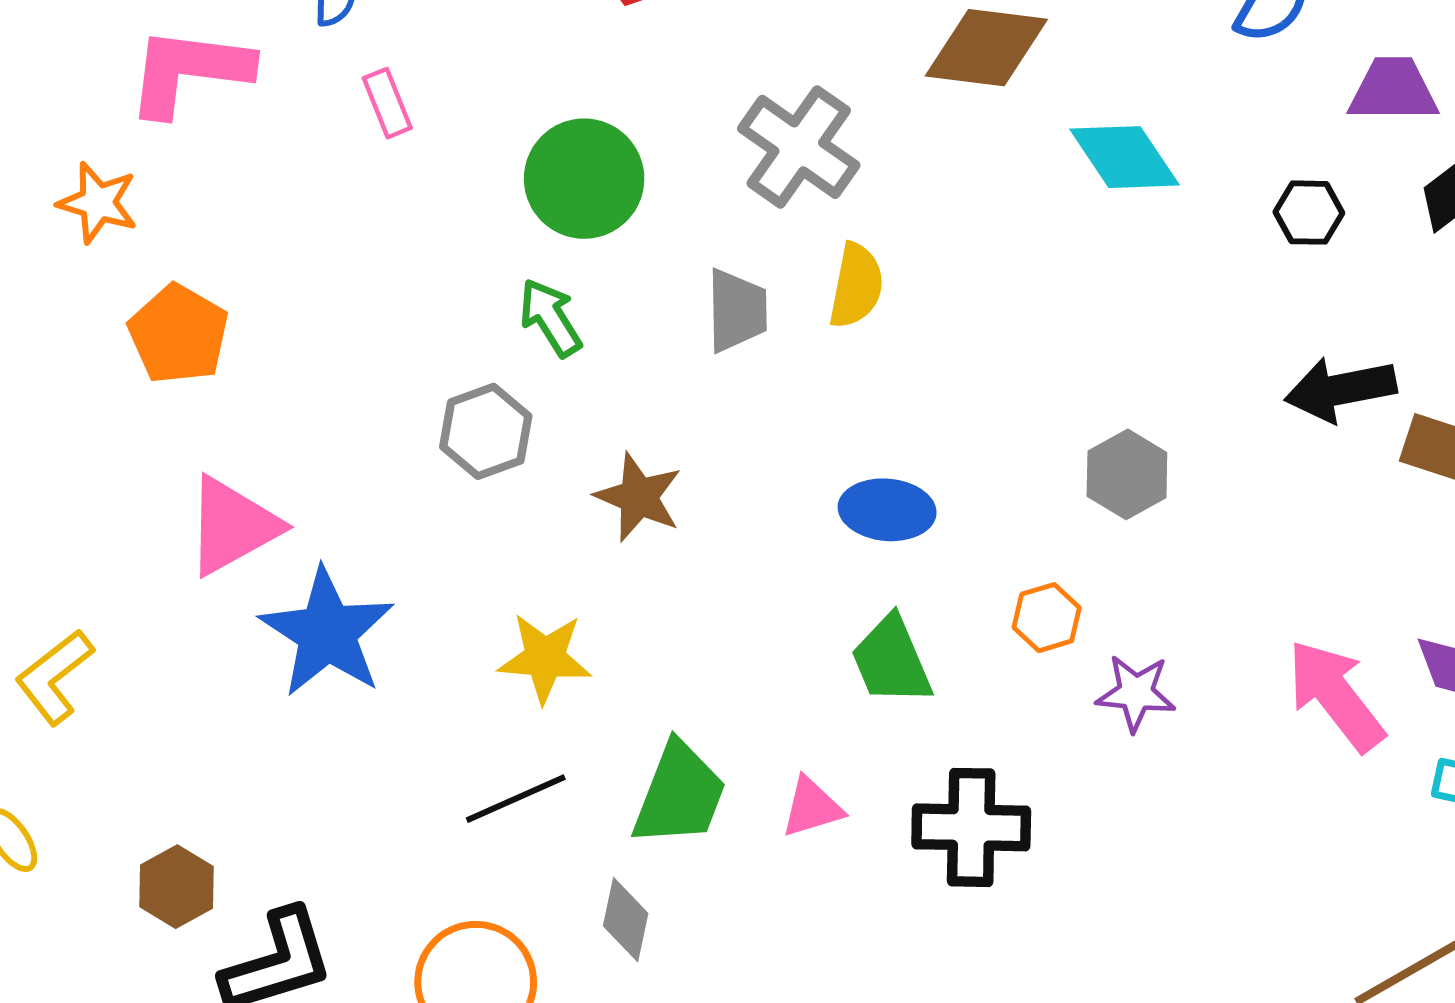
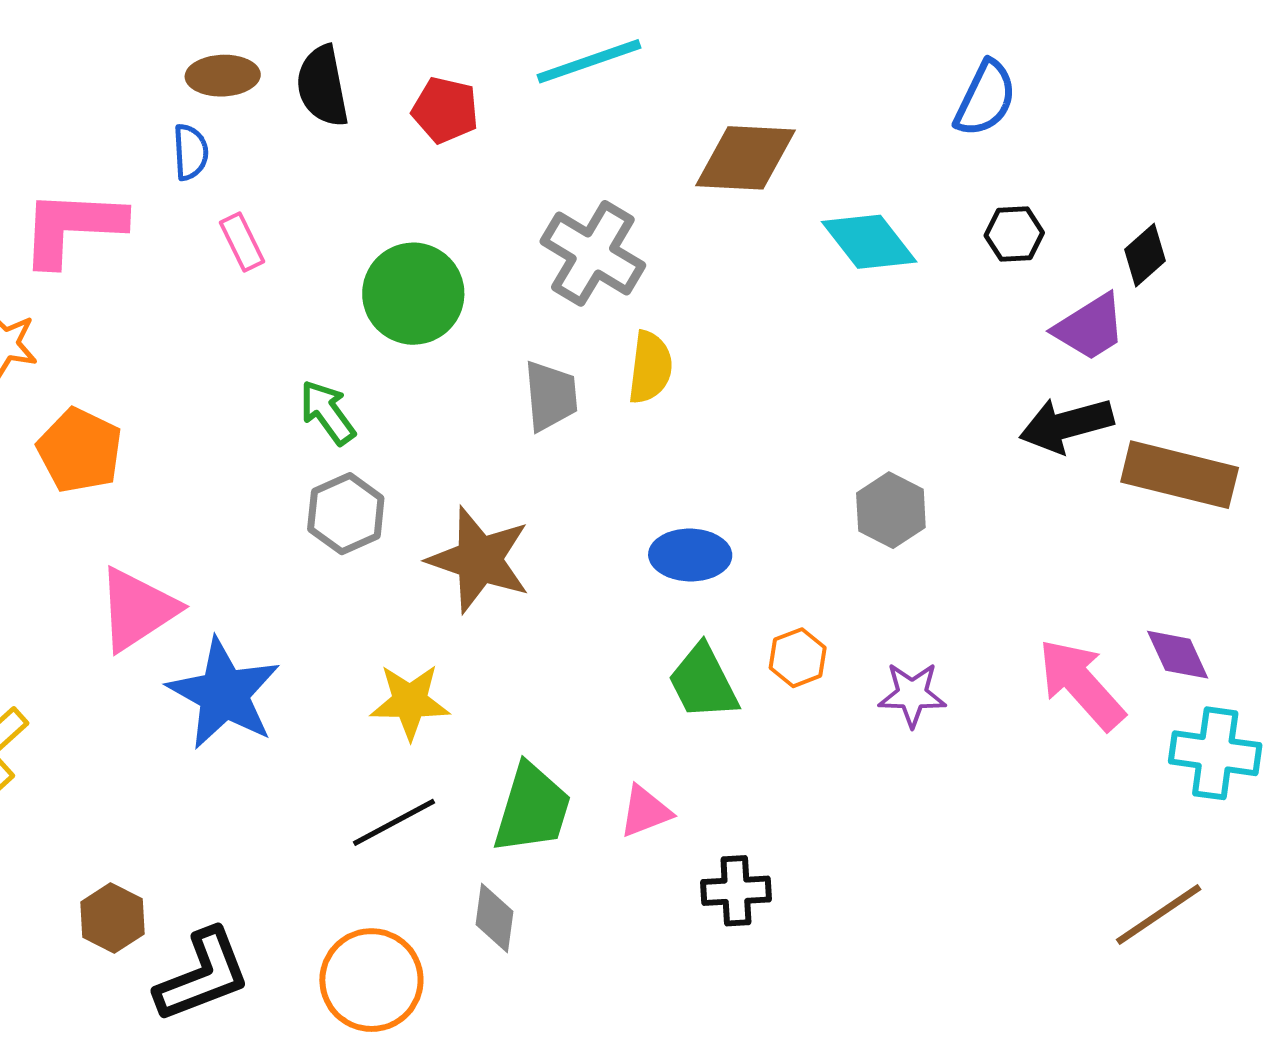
purple trapezoid: (1393, 90) -> (1090, 327), moved, turned 152
black hexagon: (1309, 213) -> (1014, 234), moved
green arrow: (550, 318) -> (327, 412), moved
brown star: (639, 497) -> (479, 560), size x1.4
orange hexagon: (1047, 618) -> (798, 658), moved
black cross: (971, 827) -> (736, 891), moved, size x0.7

